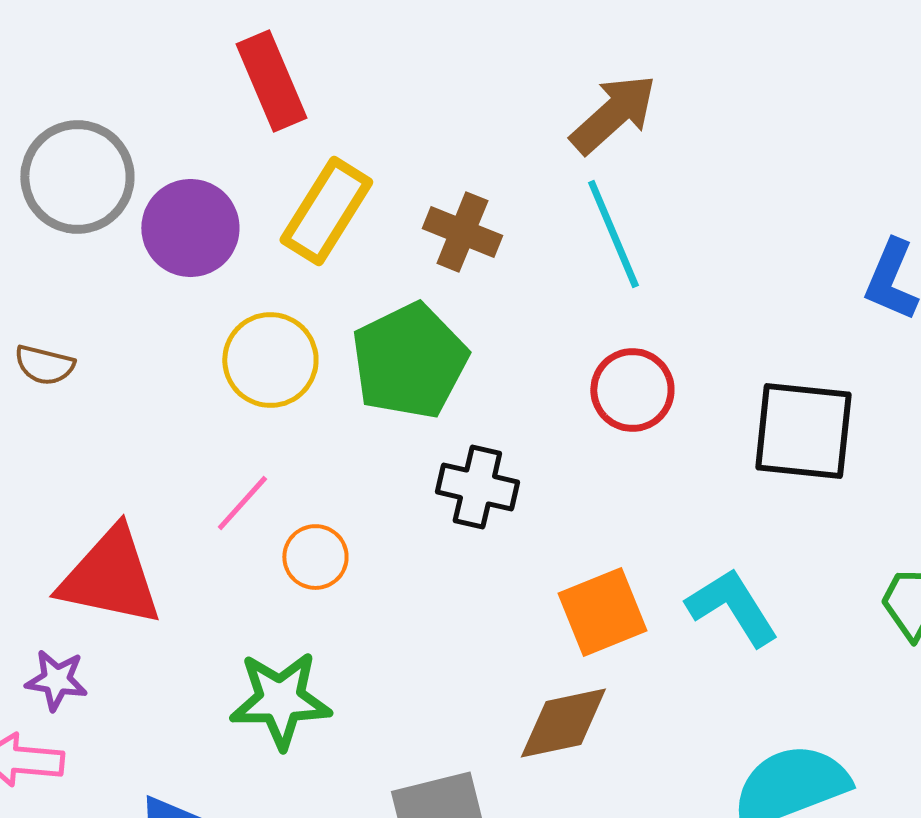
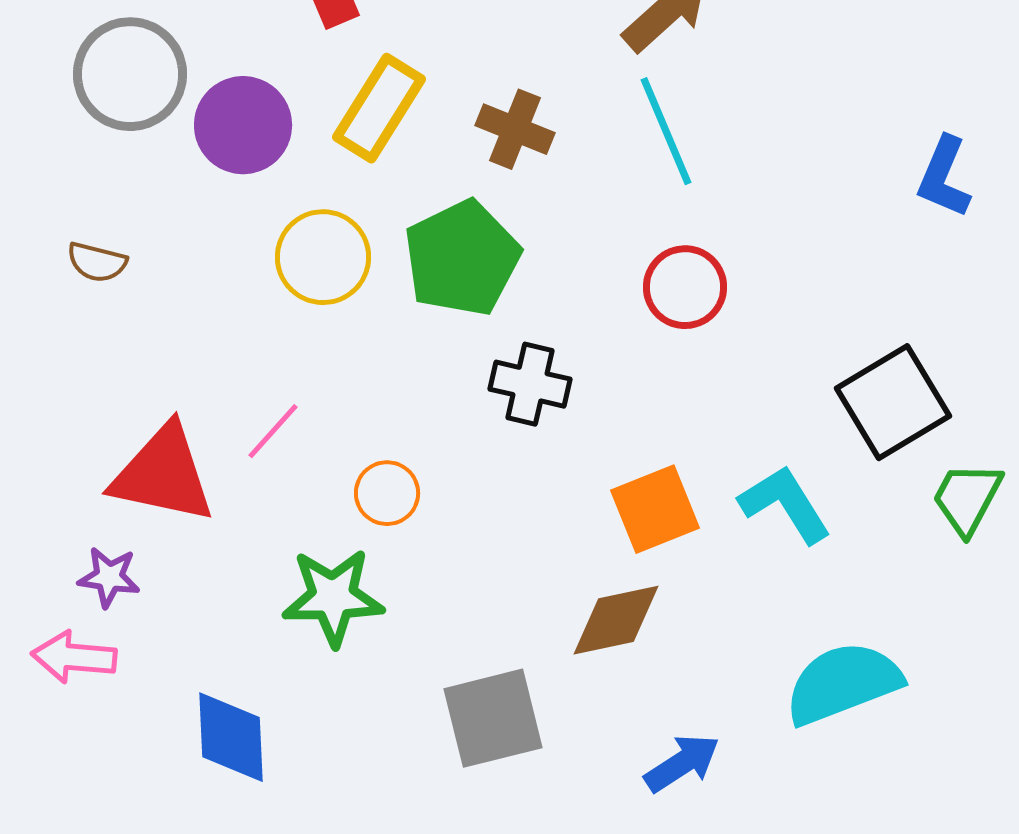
black square: (803, 431) -> (893, 402), moved, turned -37
pink line: (242, 503) -> (273, 431), moved
orange circle: (315, 557) -> (387, 493), moved

